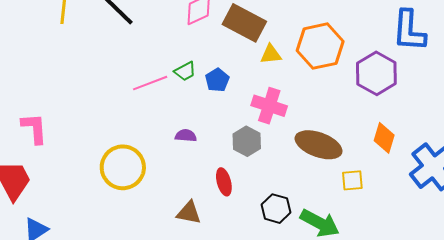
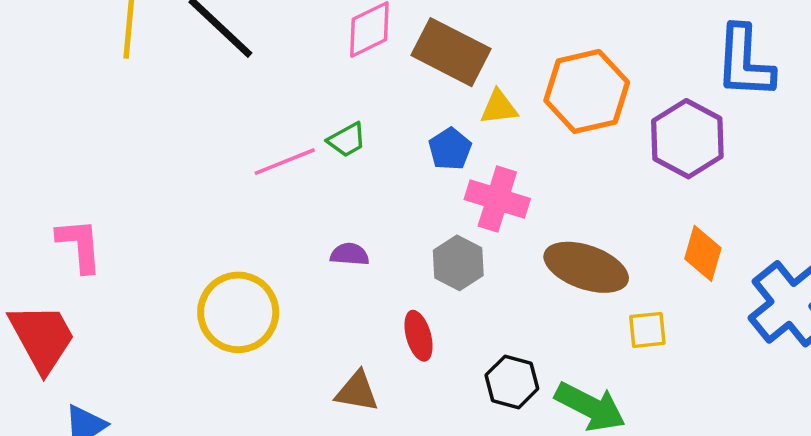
blue pentagon: (217, 80) -> (450, 149), moved

